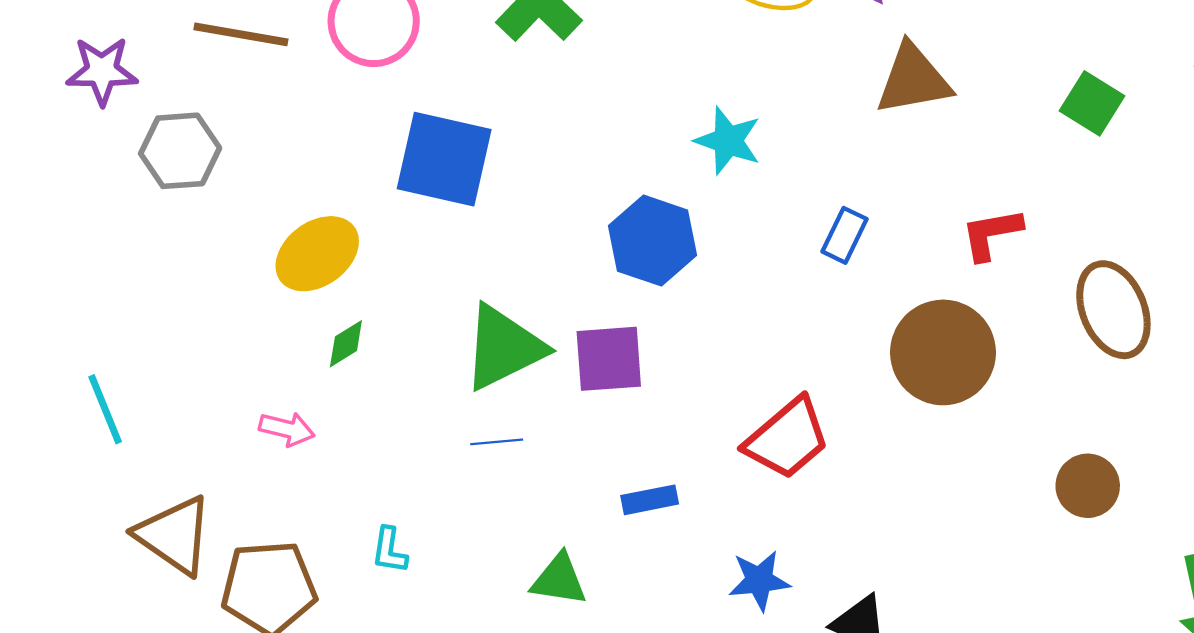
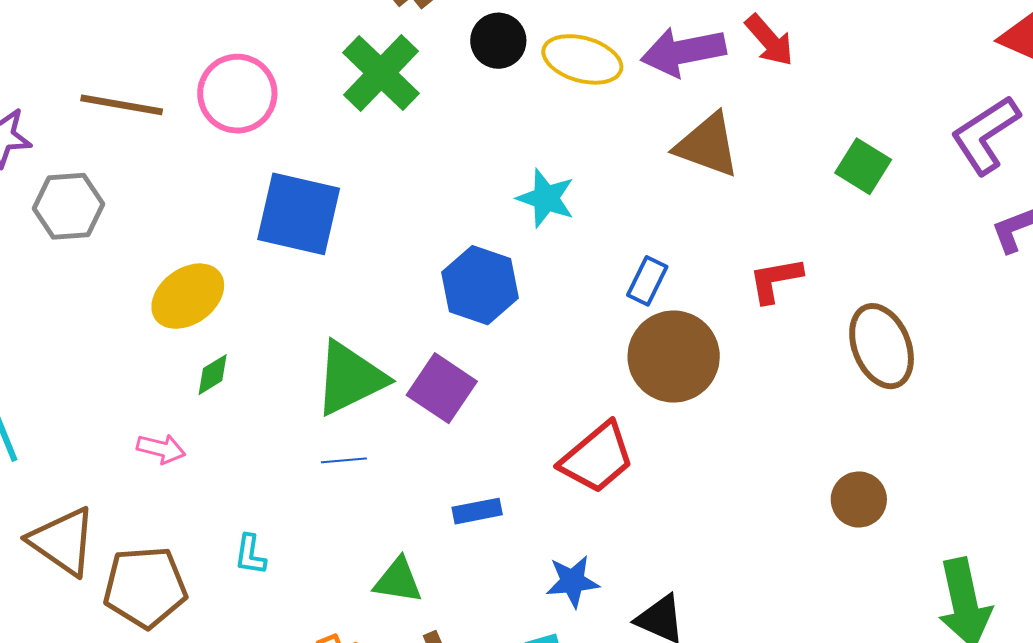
brown triangle: (913, 79) -> (707, 145), turned 30
brown circle: (943, 352) -> (674, 357), moved
purple square: (609, 359) -> (442, 388), turned 38

